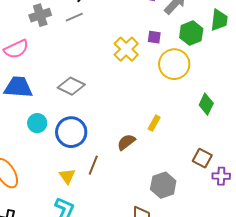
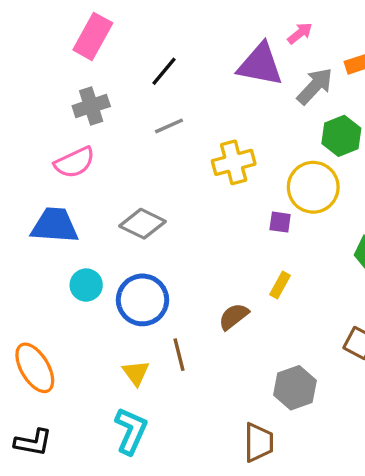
gray line: (74, 17) -> (169, 126), moved
purple square: (154, 37) -> (280, 222), moved
pink semicircle: (16, 49) -> (75, 162), moved
yellow cross: (126, 49) -> (234, 162), turned 30
brown line: (93, 165) -> (179, 355), turned -36

